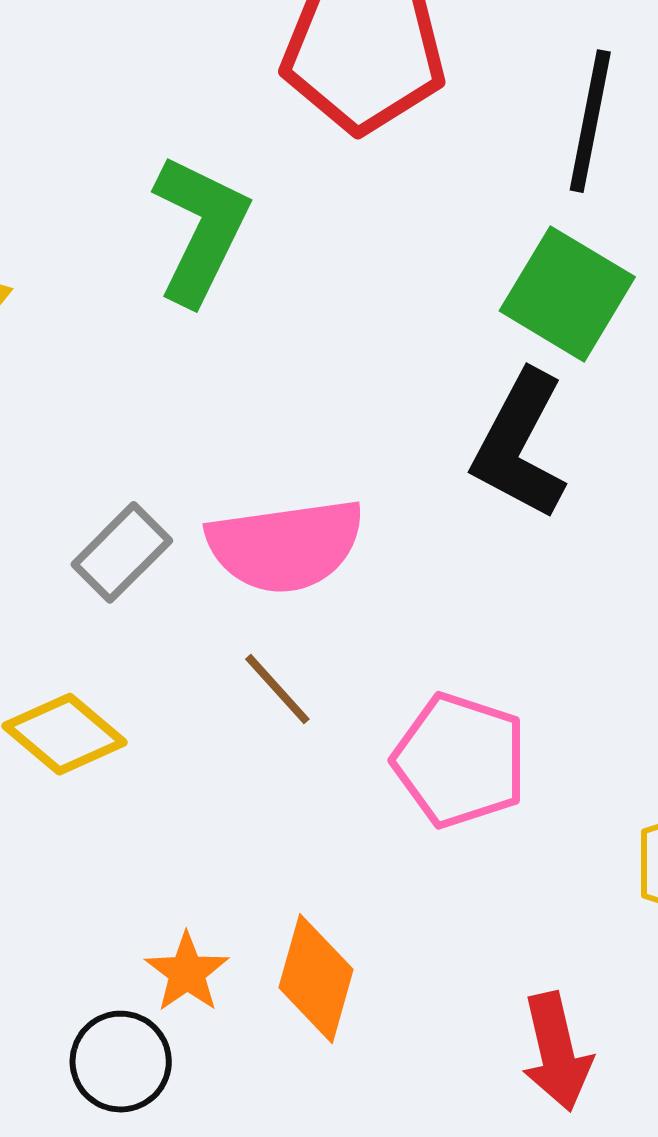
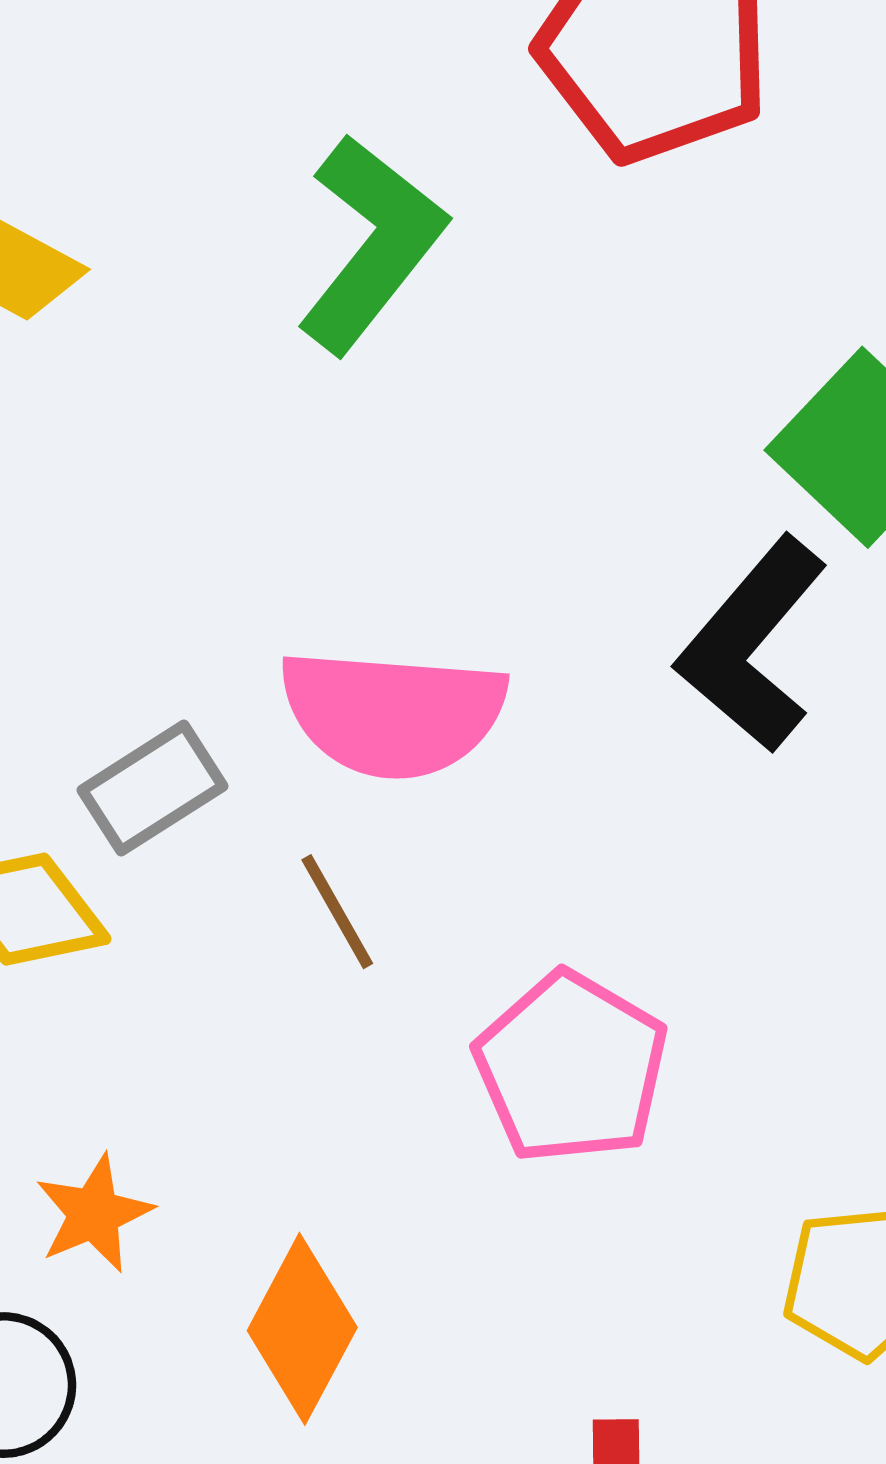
gray rectangle: (122, 552) -> (152, 788), moved
orange star: (187, 972) -> (94, 1214), moved

